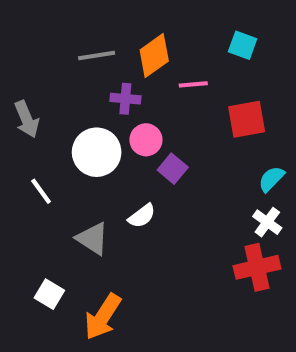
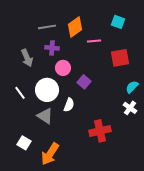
purple cross: (125, 99) -> (52, 48), moved
gray arrow: (27, 119) -> (27, 58), moved
pink circle: (146, 140) -> (63, 68), moved
white circle: (97, 152) -> (47, 90), moved
white semicircle: (142, 216) -> (69, 105), turned -32
red cross: (257, 267) -> (100, 131), moved

